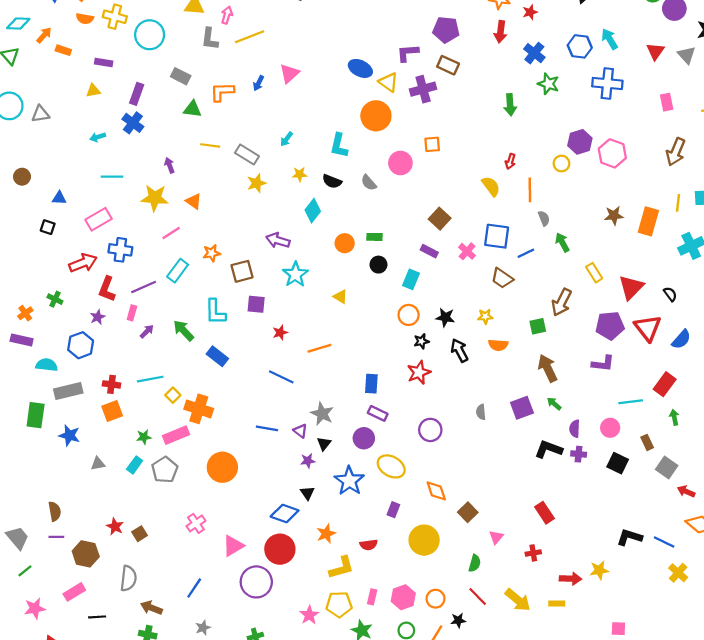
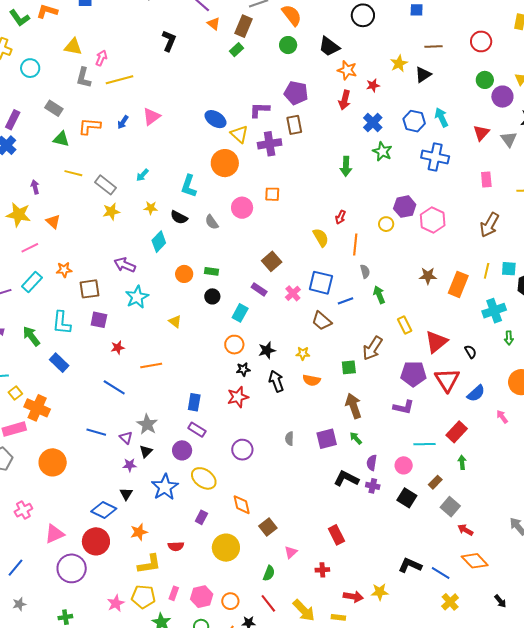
cyan circle: (150, 35) -> (30, 68), size x0.7
brown rectangle: (448, 65) -> (294, 125), turned 48
black star: (445, 317) -> (267, 350), turned -30
brown rectangle: (647, 442) -> (435, 482), turned 64

